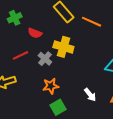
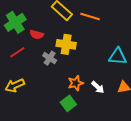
green cross: (15, 18) -> (15, 22), size x1.5
red line: (21, 55) -> (17, 52), moved
orange star: (51, 86) -> (76, 83), moved

